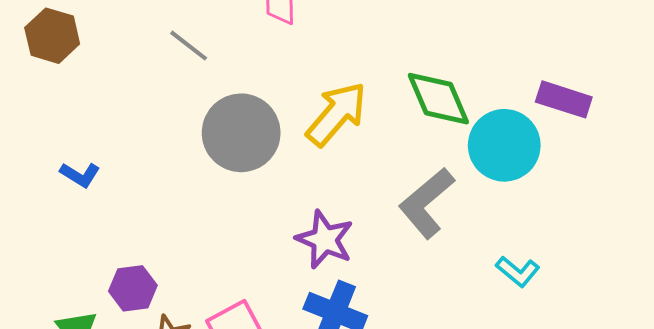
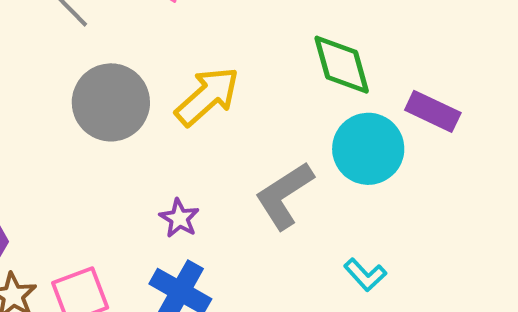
green diamond: (438, 99) -> (342, 65), moved
purple star: (325, 240) -> (179, 218), size x0.7

